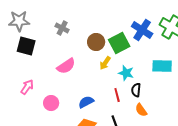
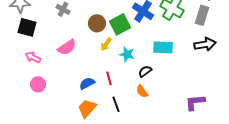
pink arrow: (27, 87) -> (33, 57), moved, turned -98
black semicircle: (136, 90) -> (145, 71), moved, turned 48
red line: (117, 95) -> (109, 78), moved
pink circle: (51, 103) -> (38, 84), moved

